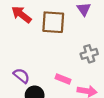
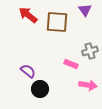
pink rectangle: (63, 79) -> (71, 64), moved

